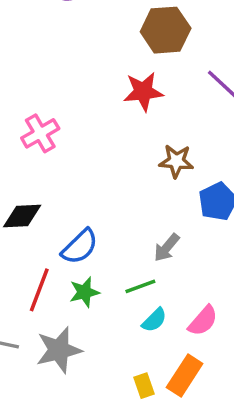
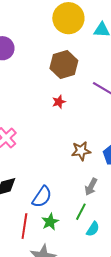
red star: (143, 92) -> (59, 102), size x0.6
brown star: (176, 161) -> (81, 151), moved
green line: (140, 286) -> (81, 212), turned -30

